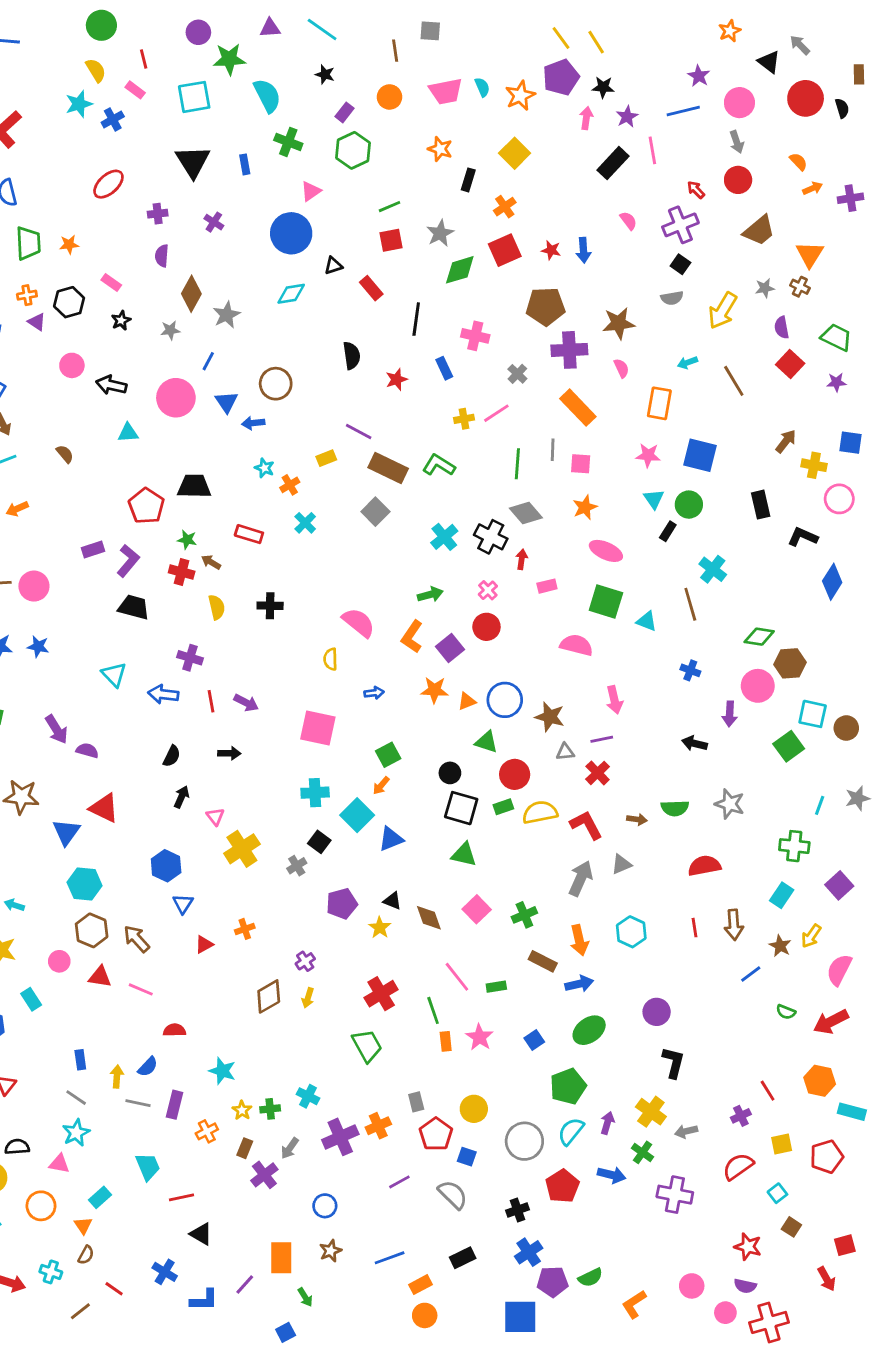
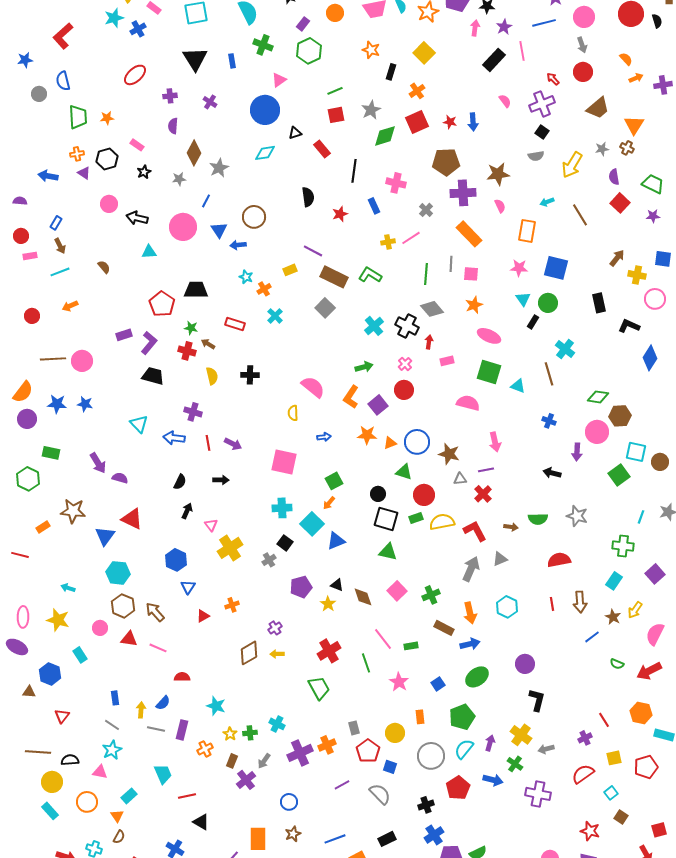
yellow arrow: (308, 998) -> (277, 654), turned 72
orange rectangle: (446, 1041) -> (420, 717), moved

